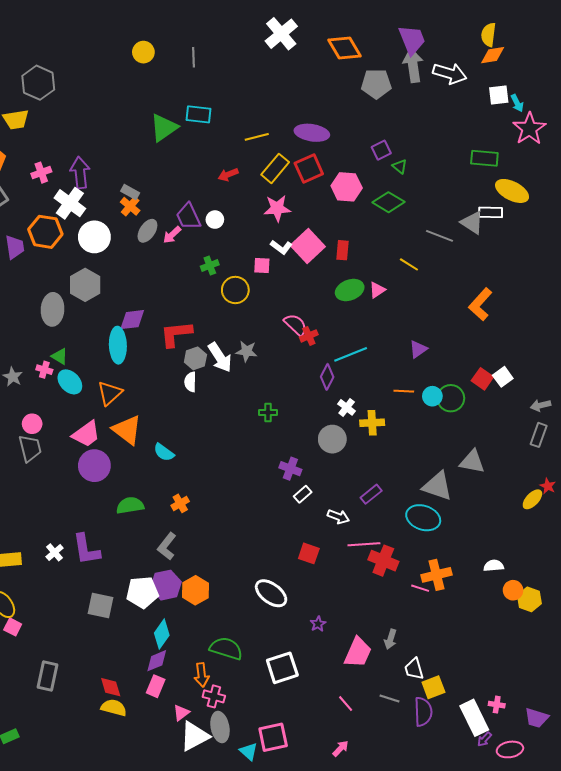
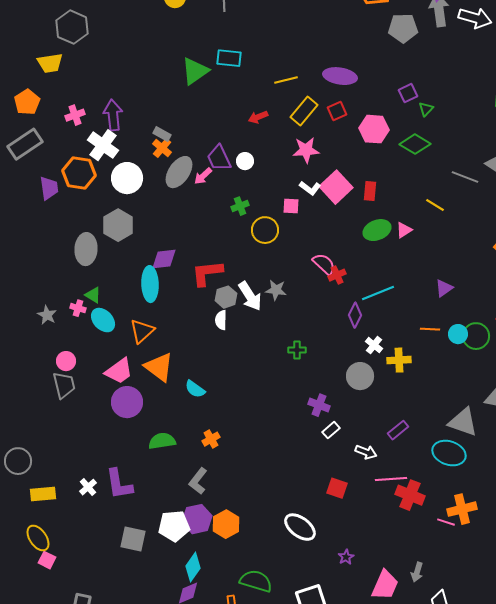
green triangle: (400, 166) -> (426, 109), turned 35
red square: (309, 168) -> (337, 111), size x0.7
gray ellipse: (147, 231) -> (179, 172), size x1.4

